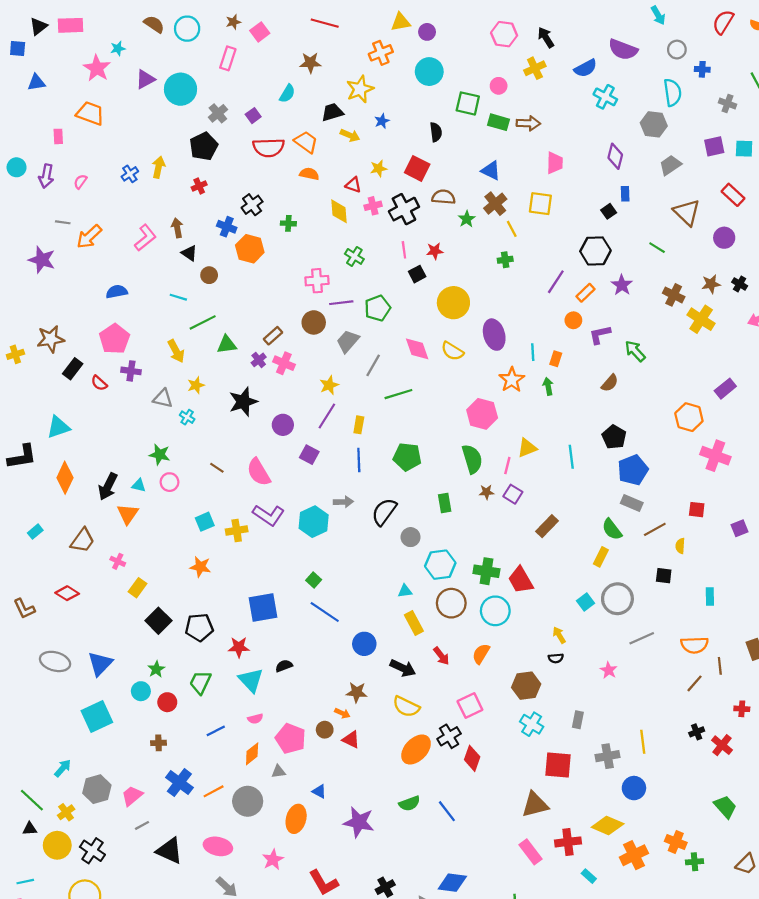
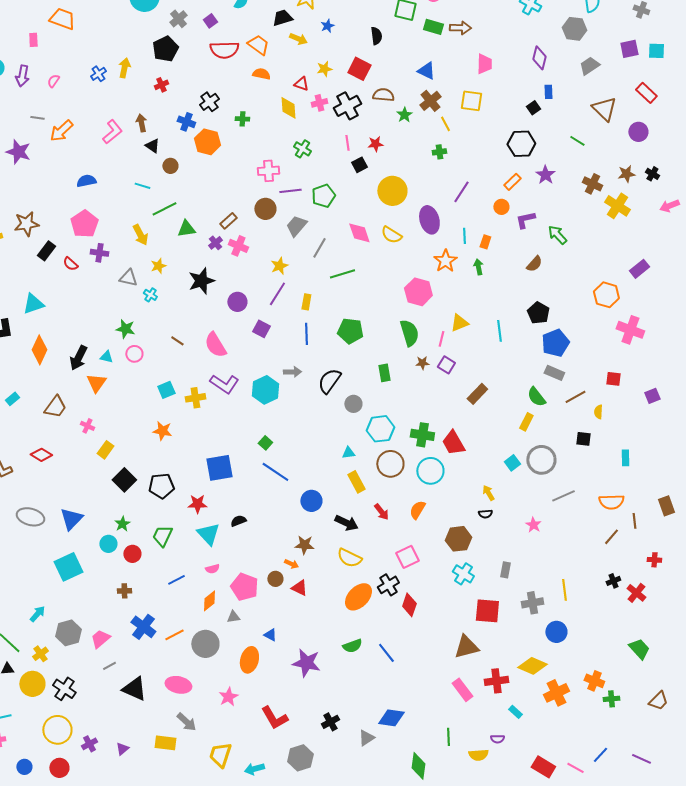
purple line: (556, 282) -> (461, 192), moved

